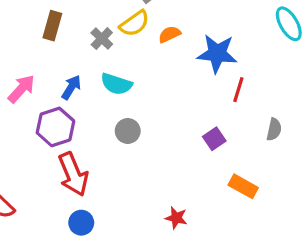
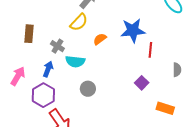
orange semicircle: (169, 34) -> (100, 39), moved
gray cross: (102, 39) -> (57, 46), moved

